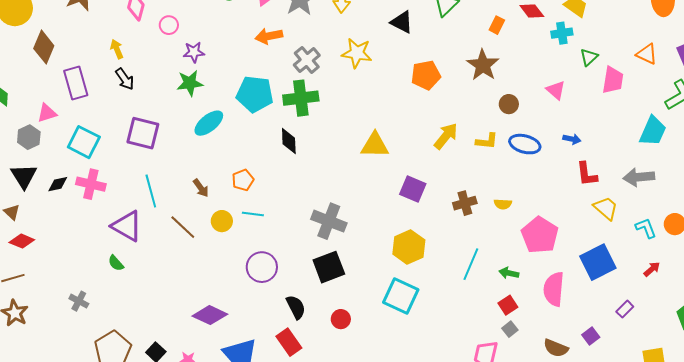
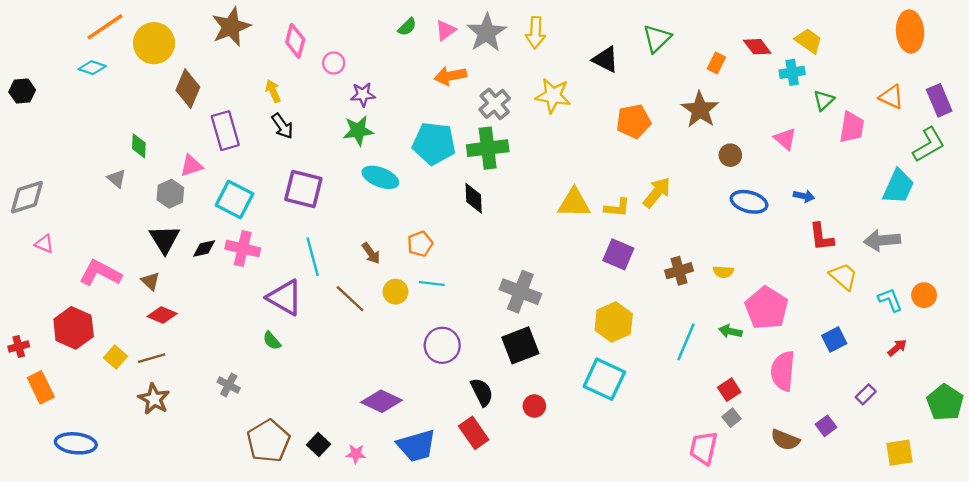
cyan ellipse: (209, 123) -> (380, 177), turned 60
yellow L-shape: (487, 141) -> (617, 208), moved
blue square: (598, 262) -> (834, 340), size x0.6
green arrow: (509, 273) -> (730, 331), moved

